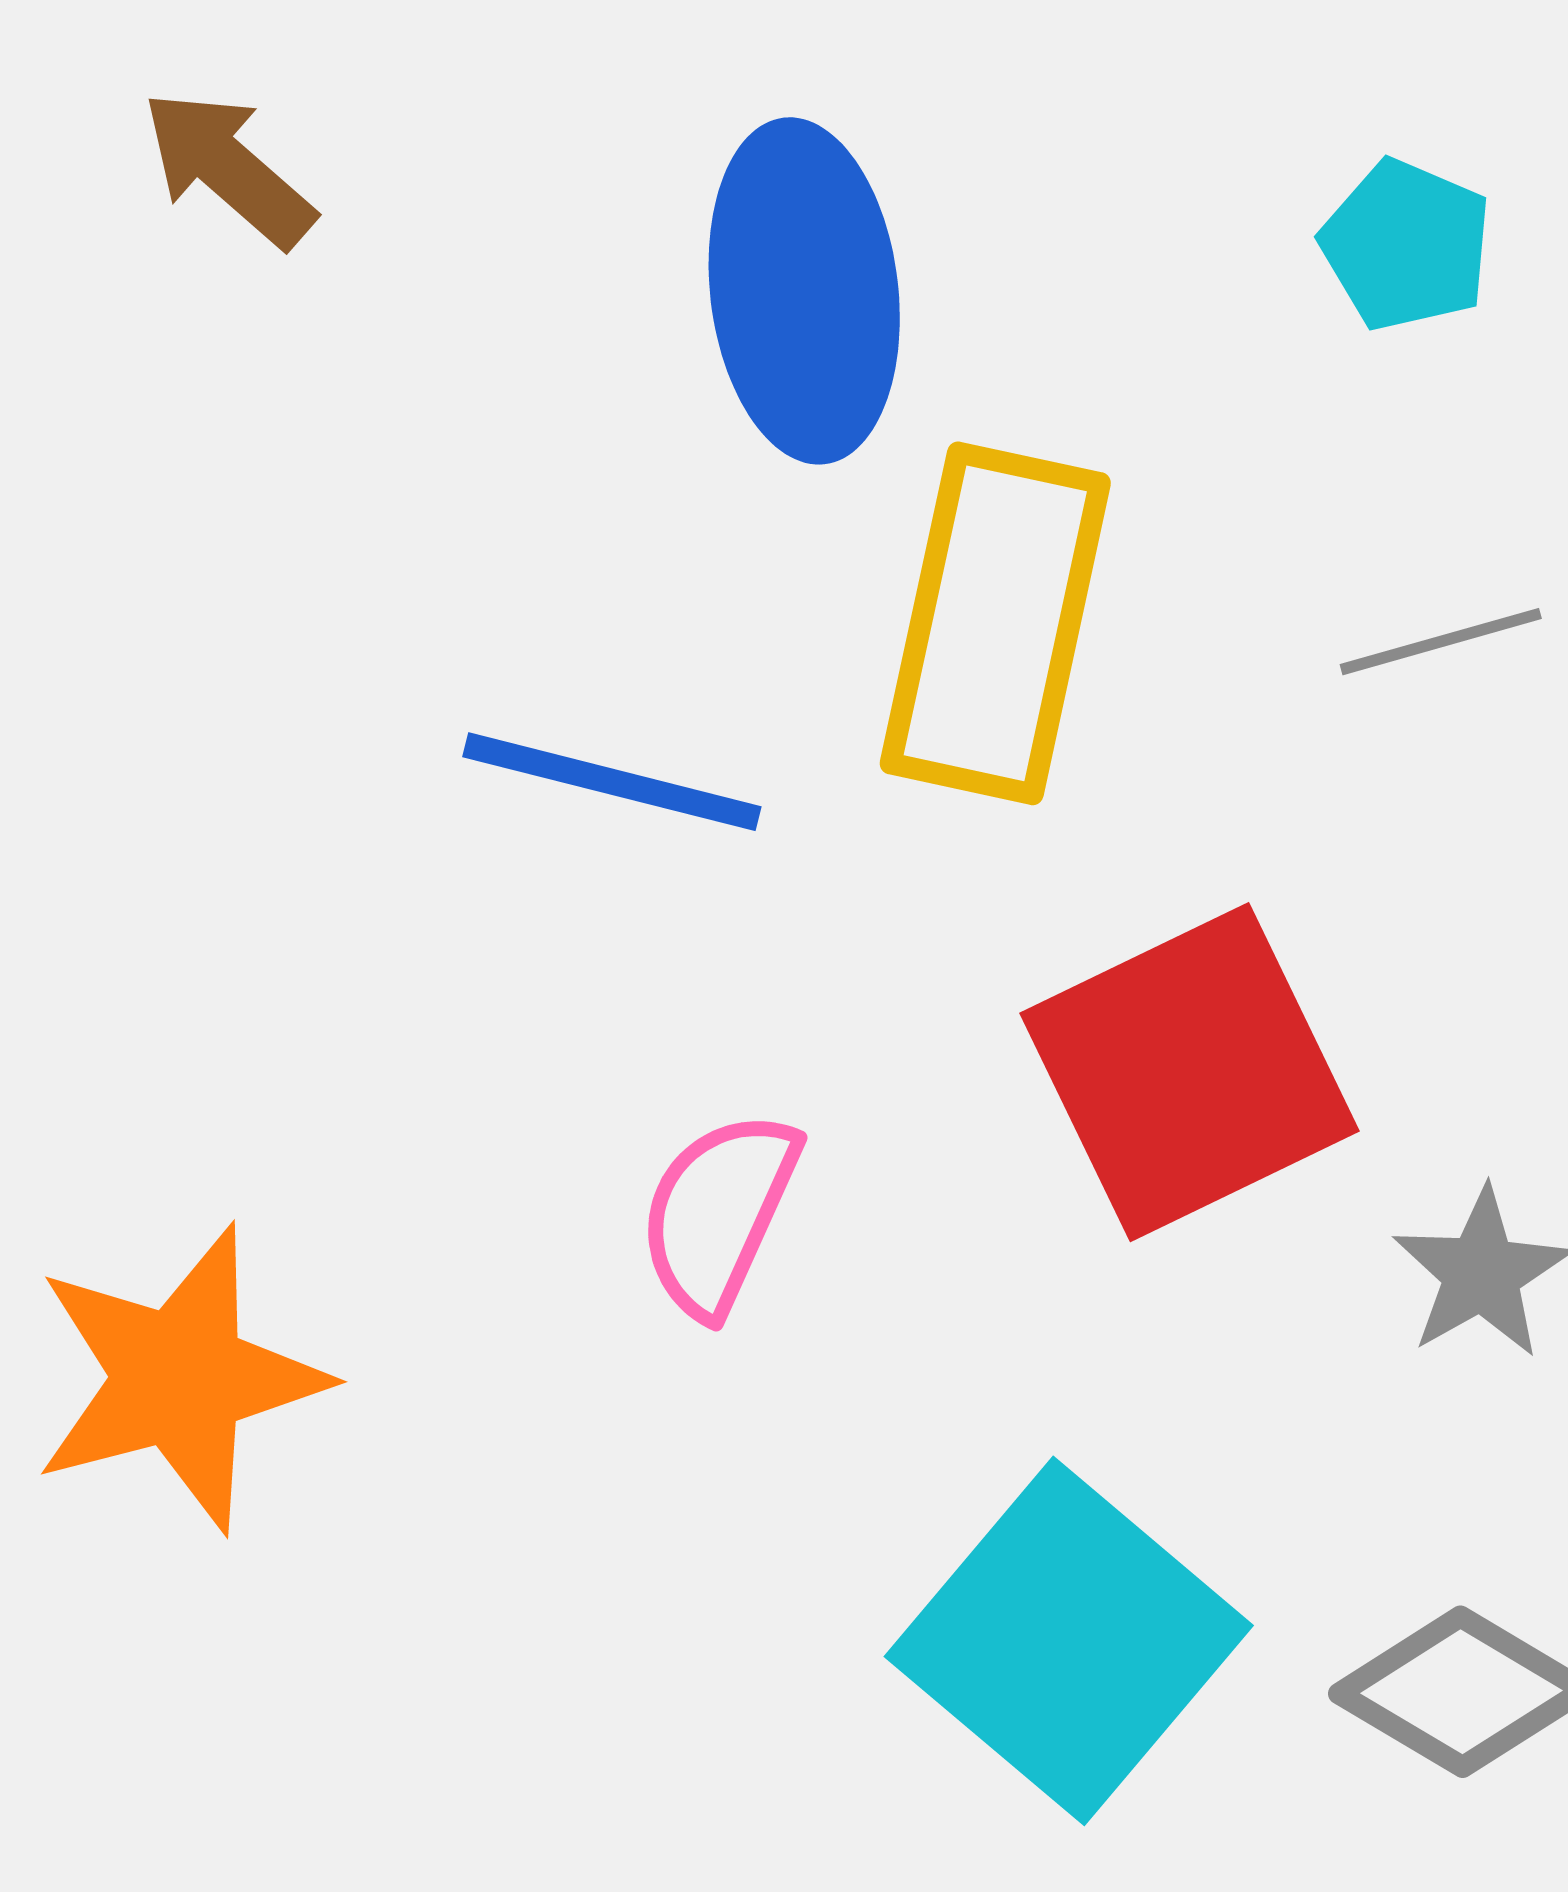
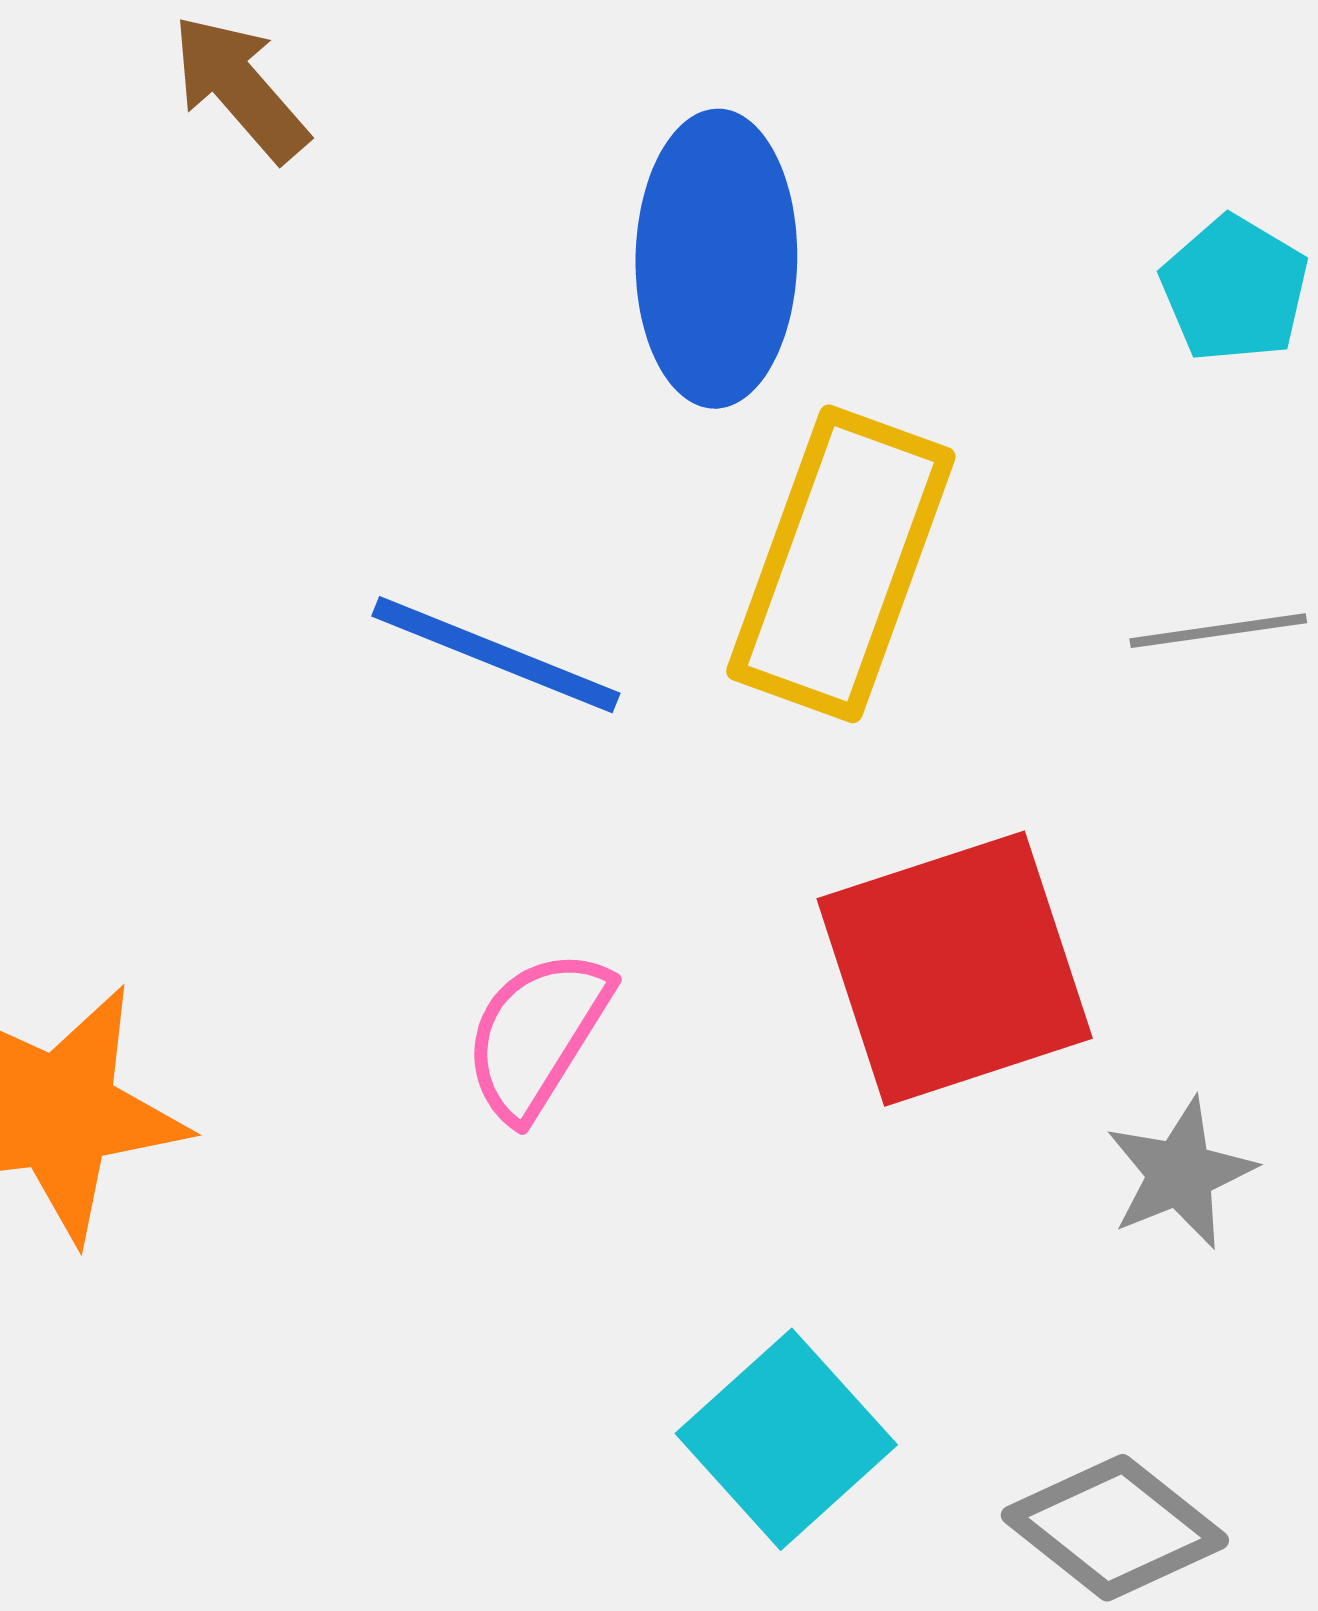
cyan square: (1069, 1641) -> (786, 1439), size x0.7

